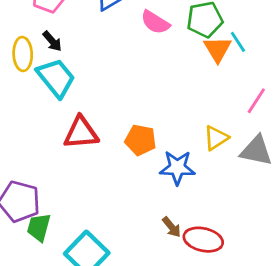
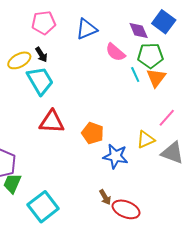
cyan line: (238, 42) -> (135, 74), moved
yellow ellipse: (23, 54) -> (19, 60), turned 55
pink line: (256, 101) -> (167, 118), moved

